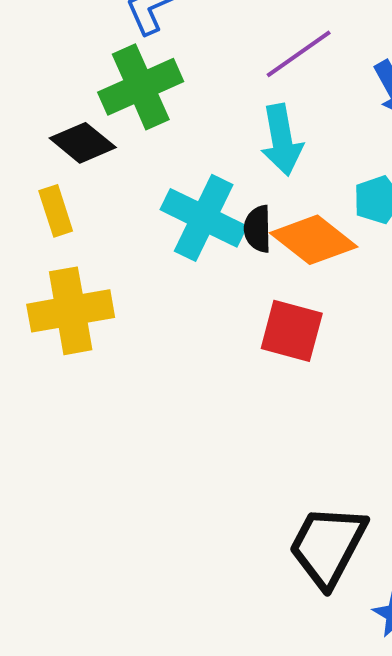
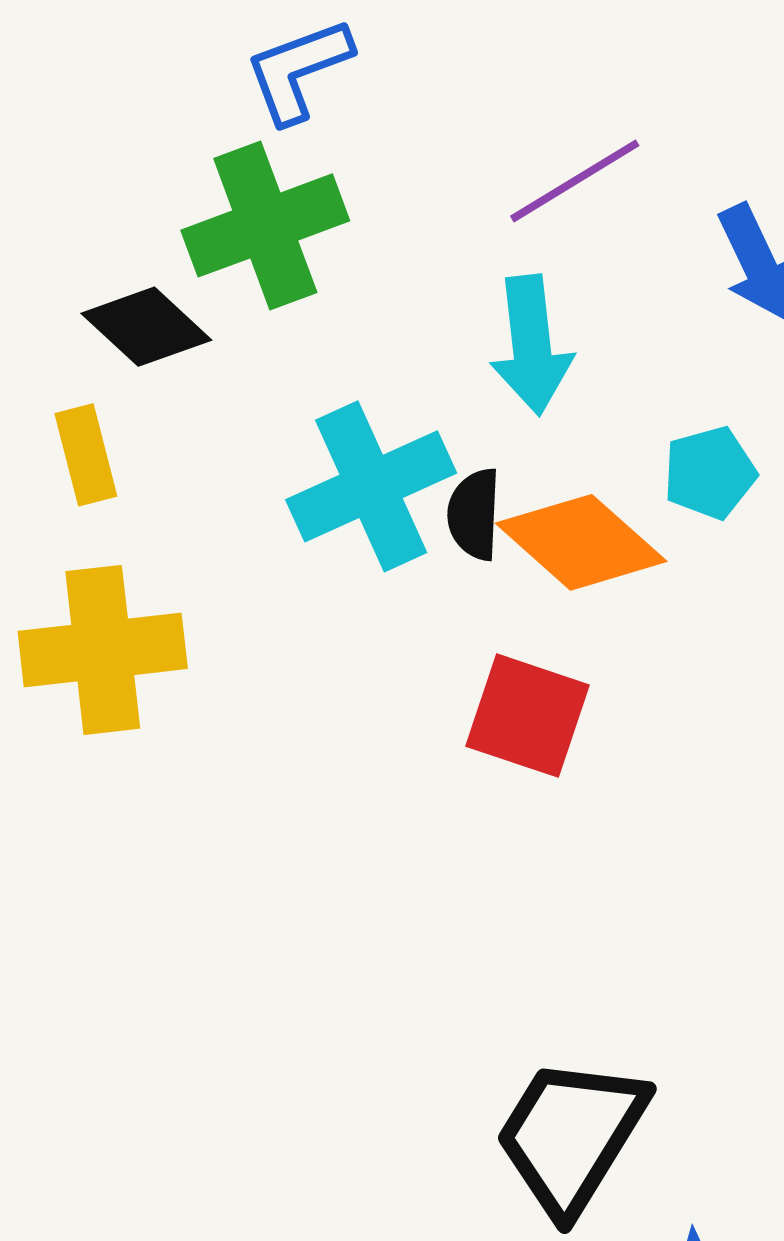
cyan cross: (204, 218) -> (371, 486), turned 36

